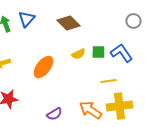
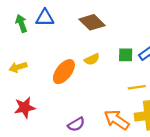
blue triangle: (26, 19) -> (45, 18), turned 48
yellow semicircle: (78, 54) -> (92, 59), moved

